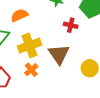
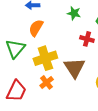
orange semicircle: (19, 15) -> (36, 28), turned -36

